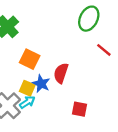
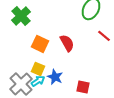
red semicircle: (61, 73) -> (67, 43), moved, turned 132
blue star: (41, 84) -> (55, 77), moved

